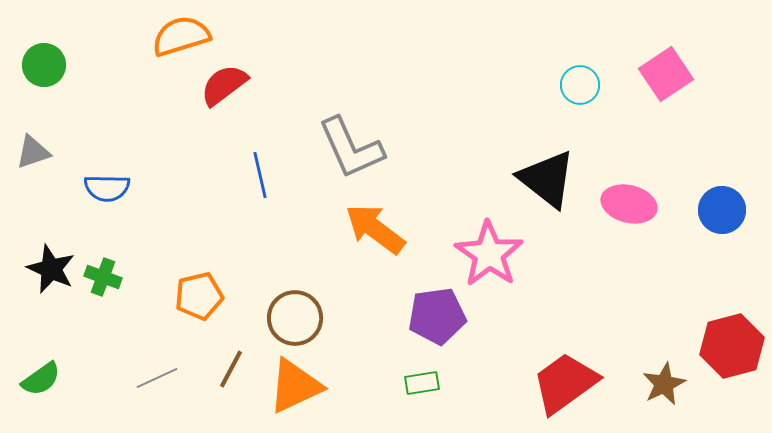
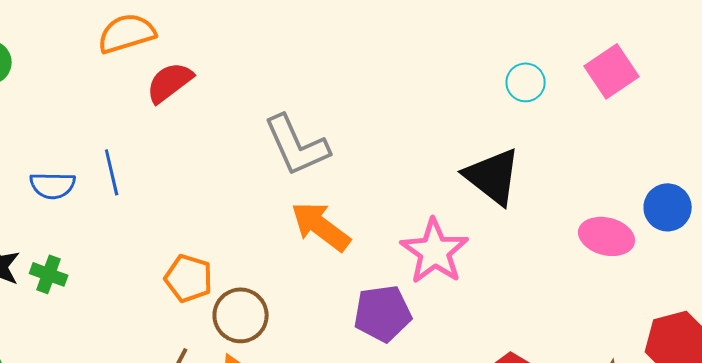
blue line: (260, 175) -> (112, 172), moved
pink ellipse: (629, 204) -> (607, 236), moved
orange pentagon: (199, 296) -> (189, 278), moved, turned 30

